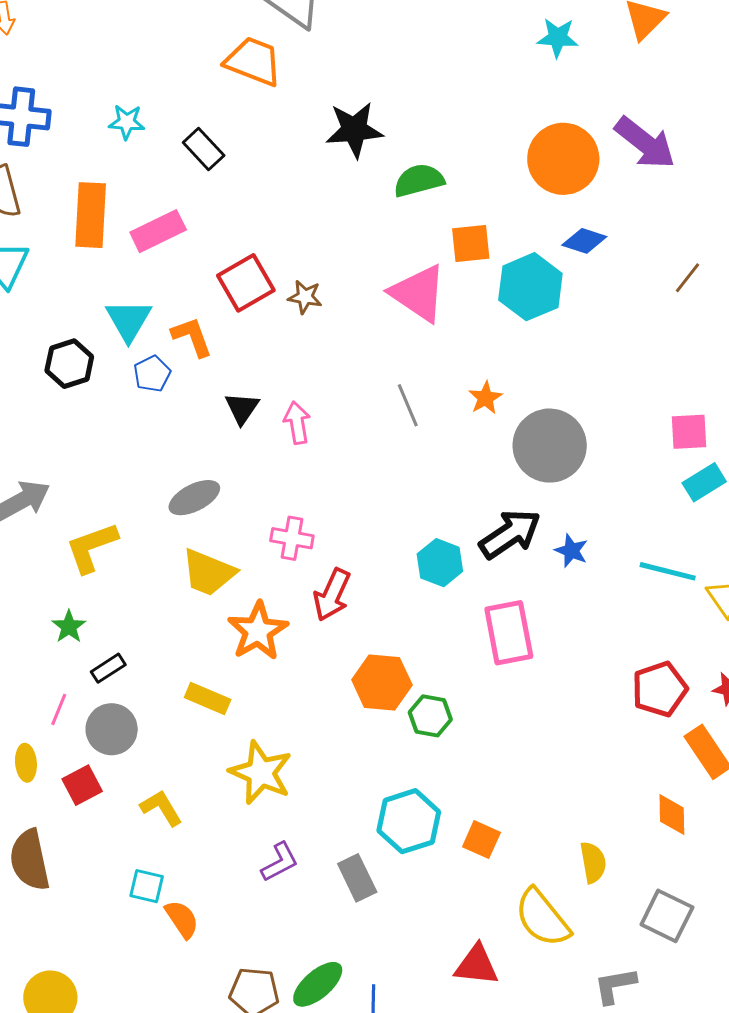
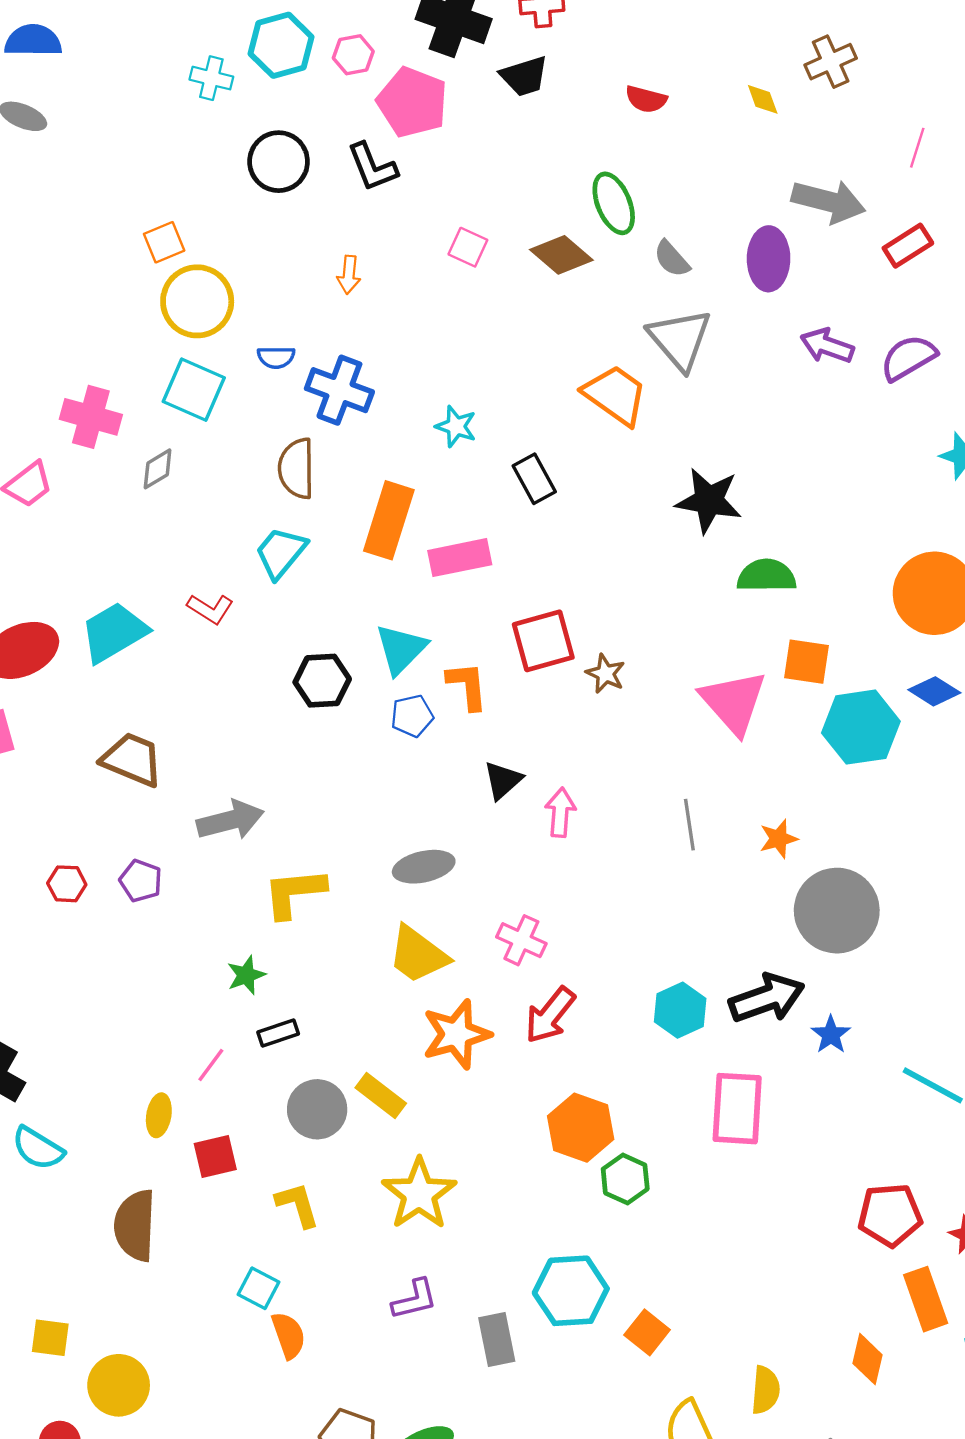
gray circle: (112, 729) -> (317, 1109), moved

